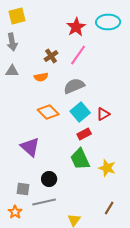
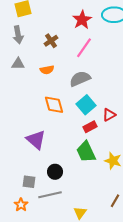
brown cross: (51, 56) -> (51, 41), moved
orange diamond: (48, 112) -> (54, 105), turned 30
red triangle: (103, 114) -> (109, 115), moved

